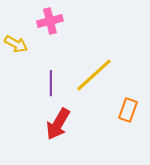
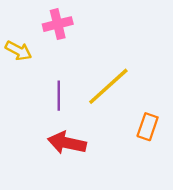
red arrow: (58, 124) -> (67, 143), turned 72

